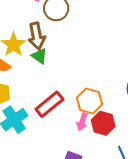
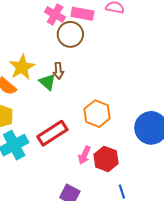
brown arrow: (37, 36) -> (58, 71), moved, size x0.6
orange hexagon: (90, 101) -> (97, 114), moved

